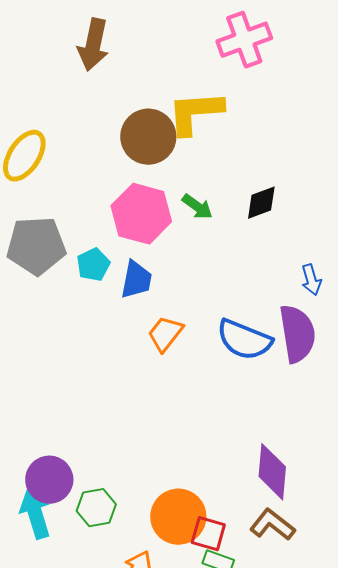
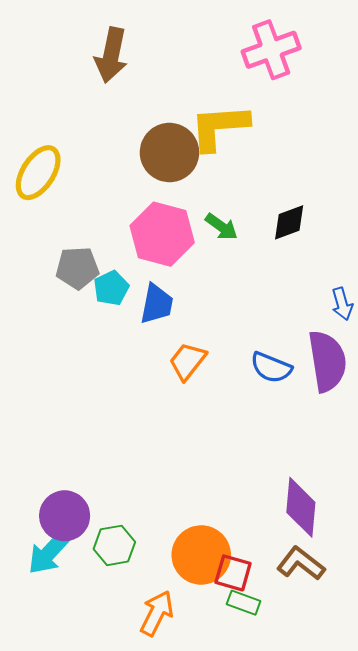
gray pentagon: (36, 246) -> (77, 268), moved, size x0.7
blue semicircle: (244, 340) -> (271, 368), size x0.7
cyan arrow: (35, 514) -> (50, 552), turned -120

